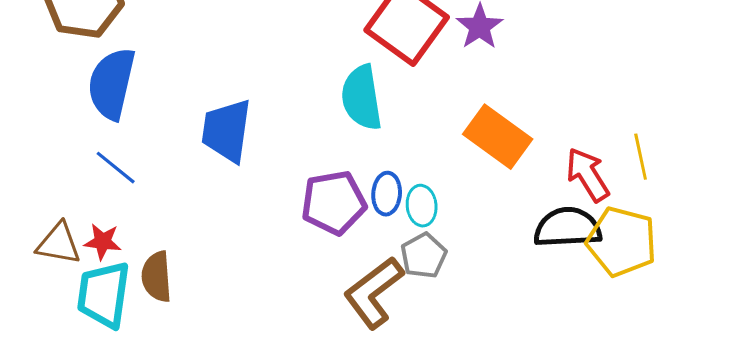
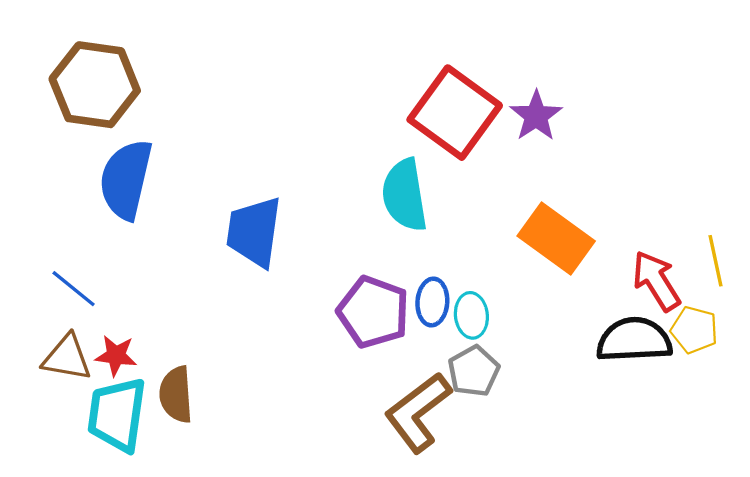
blue line: (116, 168) -> (74, 289), moved
purple pentagon: (334, 203) -> (373, 312), turned 30
yellow pentagon: (622, 242) -> (694, 330), moved, size x0.6

